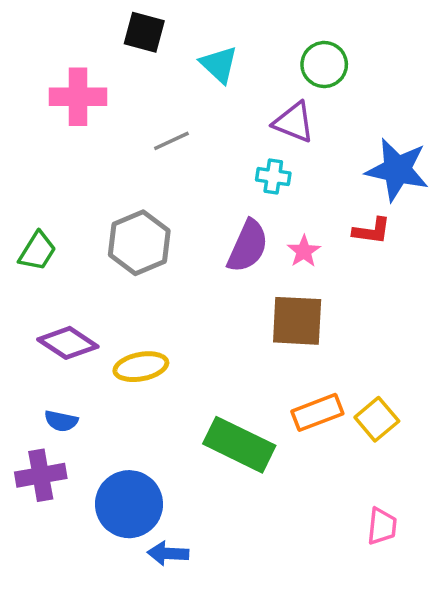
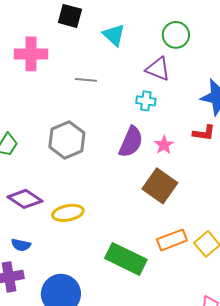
gray line: (171, 141) -> (86, 80), turned 30
brown square: (297, 321) -> (160, 186), turned 32

